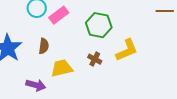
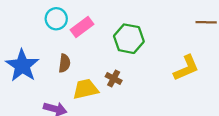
yellow L-shape: (127, 50) -> (186, 68), moved
brown cross: (95, 59) -> (114, 78), moved

